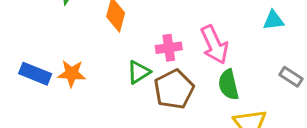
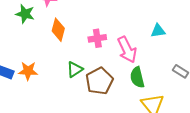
cyan triangle: (273, 20) -> (158, 31), moved
pink cross: (169, 48) -> (97, 38), moved

